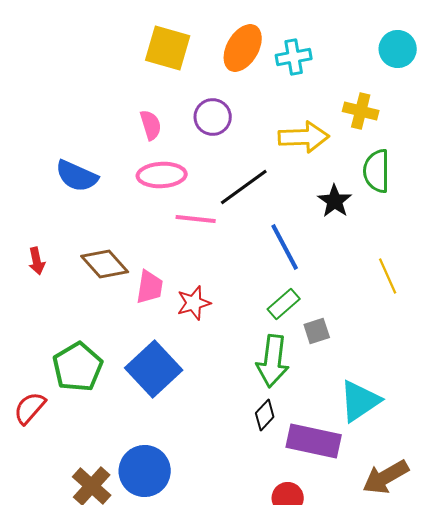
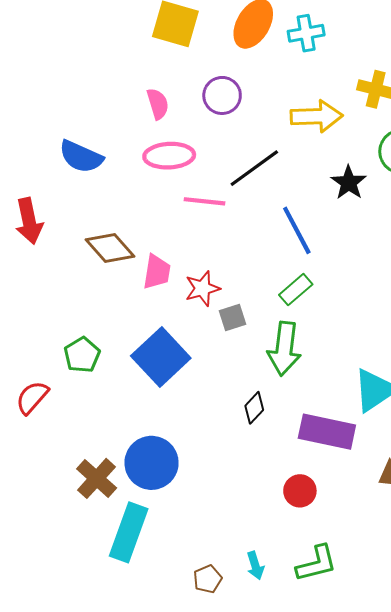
red arrow: (37, 261) -> (29, 221), moved, size x1.6
gray square: (317, 331) -> (232, 318), moved
green pentagon: (78, 367) -> (82, 355), size x0.7
black diamond: (265, 415) -> (254, 408), moved

